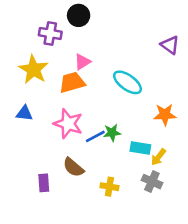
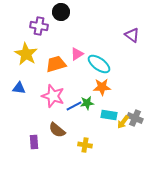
pink triangle: (82, 62) -> (77, 54), moved
orange star: (165, 115) -> (102, 87), moved
gray cross: (152, 182) -> (135, 118), moved

